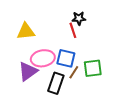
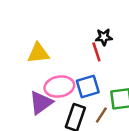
blue square: (66, 58) -> (88, 87), turned -30
brown line: (74, 72) -> (101, 115), moved

